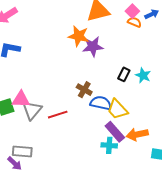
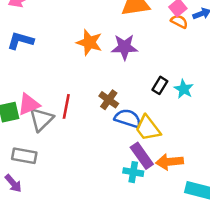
orange star: (79, 36) -> (89, 42), moved
pink triangle: (21, 99) -> (29, 104), turned -30
red line: (58, 115) -> (66, 106), moved, turned -66
gray rectangle: (22, 151) -> (24, 156), moved

